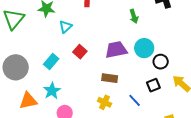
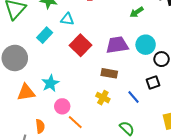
green arrow: (134, 16) -> (137, 12), turned 72
cyan triangle: (66, 27) -> (67, 19), turned 48
red square: (80, 52) -> (80, 45), size x1.5
cyan rectangle: (51, 61) -> (45, 35), moved

